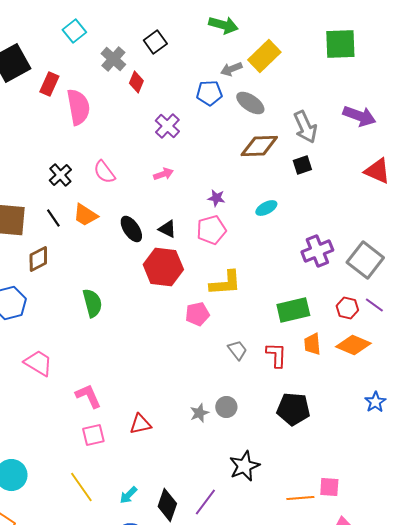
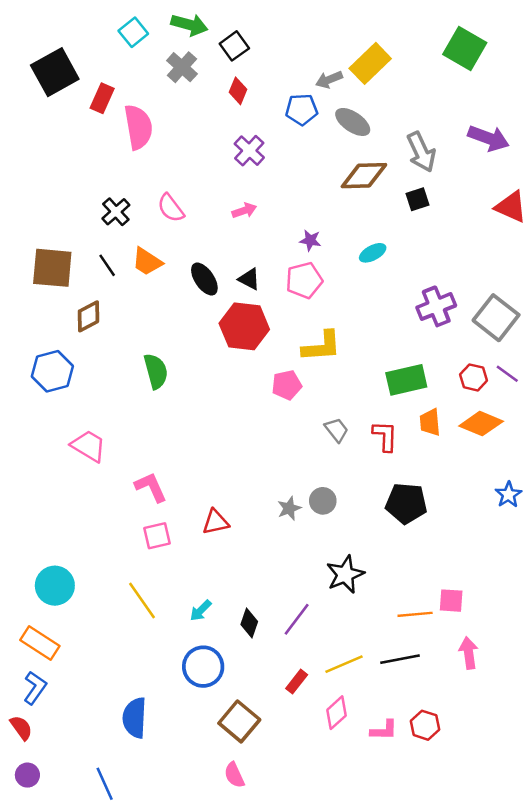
green arrow: (223, 25) -> (189, 25), moved
green square: (340, 44) -> (465, 48), turned 32
red diamond: (136, 82) -> (238, 91), moved
black diamond: (167, 505) -> (249, 623), size x0.7

